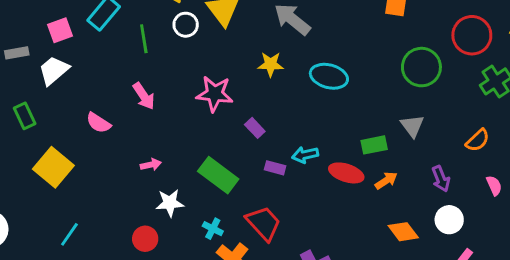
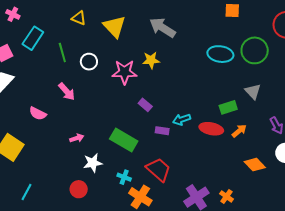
white circle: (186, 25) -> (89, 62), moved
cyan ellipse: (329, 76) -> (220, 54), moved
pink star: (215, 94) -> (125, 72), moved

